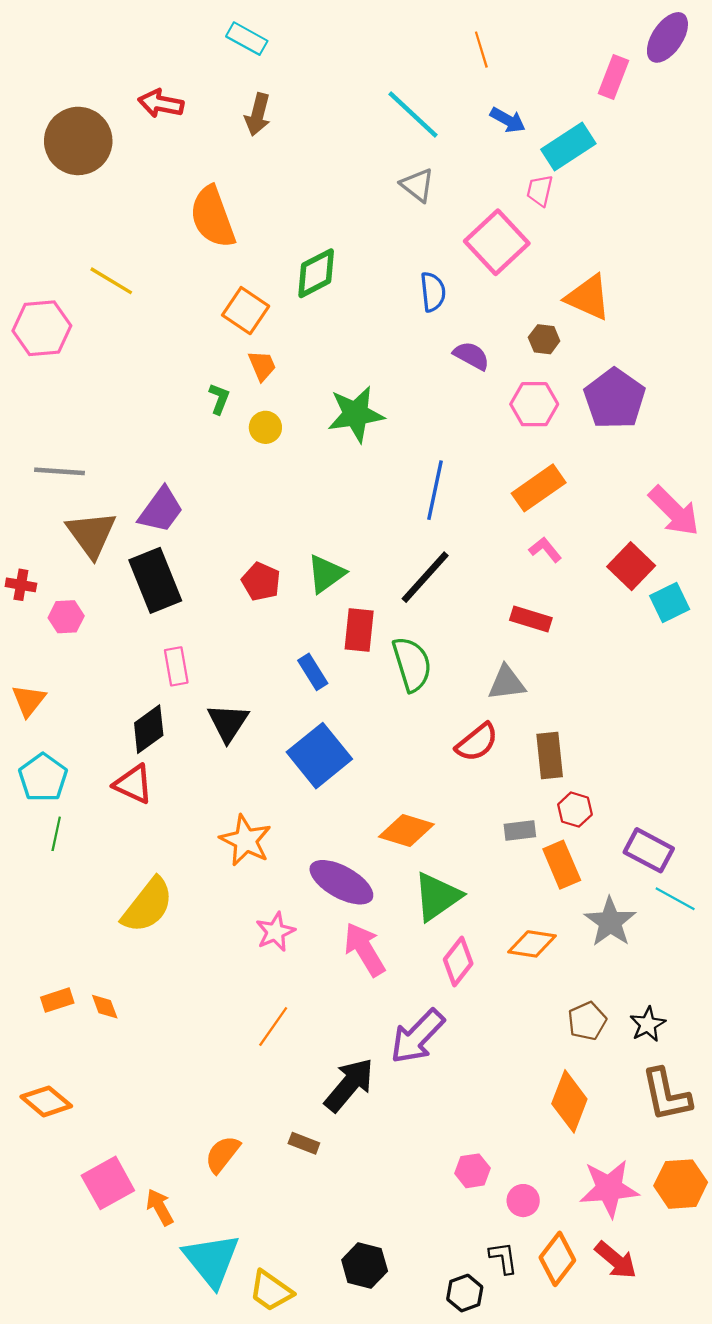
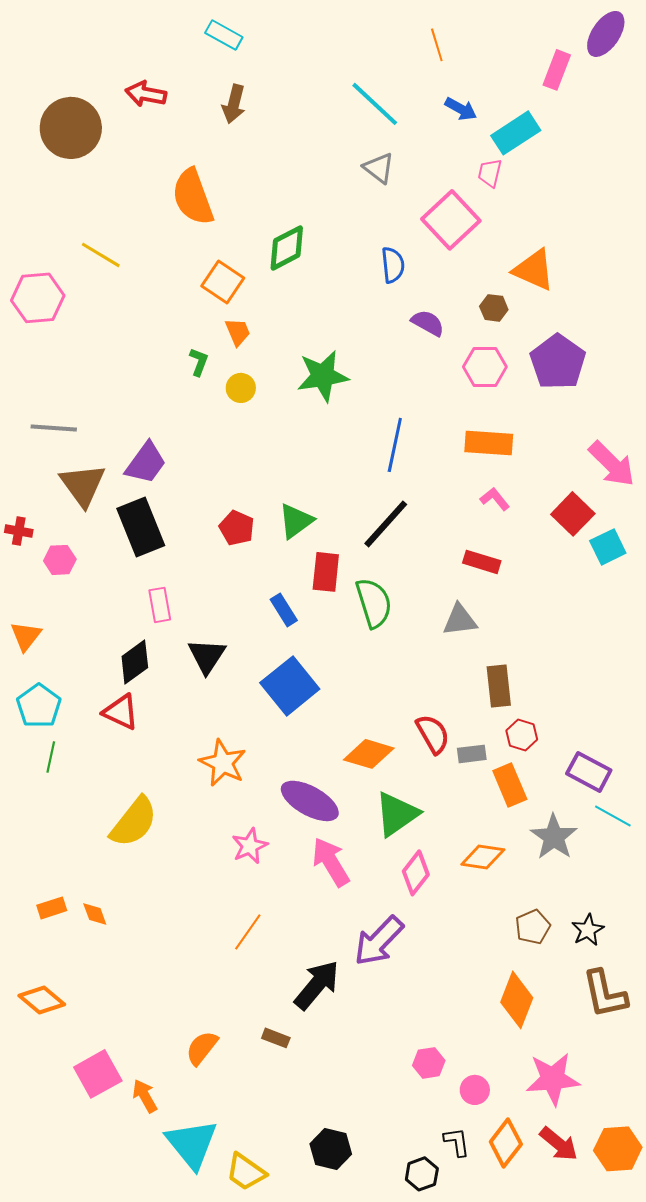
orange rectangle: (539, 488) -> (489, 443), turned 39
red semicircle: (477, 742) -> (433, 734), moved, turned -81
orange hexagon: (681, 1184) -> (618, 1149), moved

